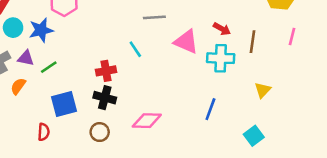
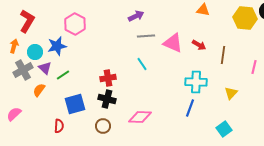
cyan circle: (13, 28) -> (35, 52), moved
pink line: (292, 37) -> (254, 67), moved
pink triangle: (186, 42) -> (173, 43), moved
cyan line: (135, 49) -> (142, 64), moved
purple triangle: (26, 58) -> (45, 68), turned 32
cyan cross: (221, 58) -> (196, 82), moved

